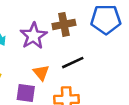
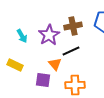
black line: (73, 63) -> (71, 51), moved

